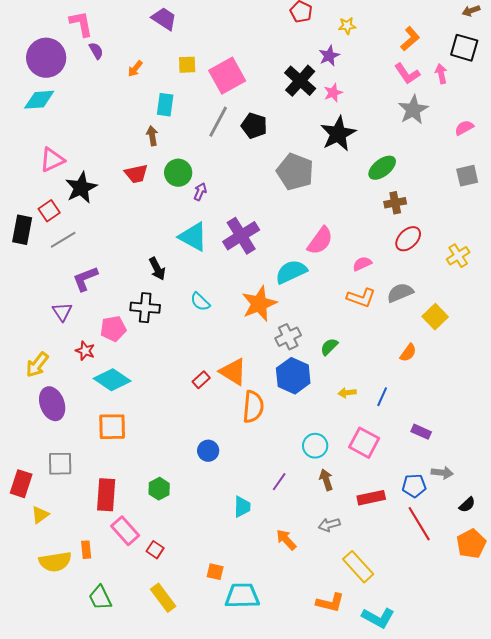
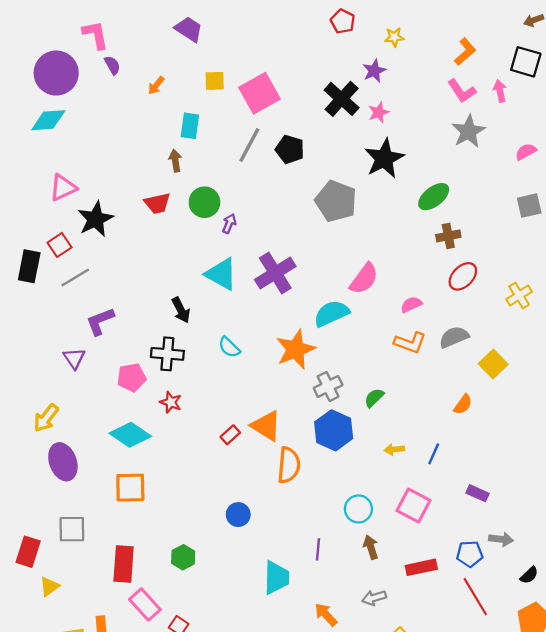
red star: (85, 351) -> (171, 402), moved
purple line: (279, 482) -> (318, 549), turned -30
cyan trapezoid: (242, 507) -> (276, 577), size x1.4

